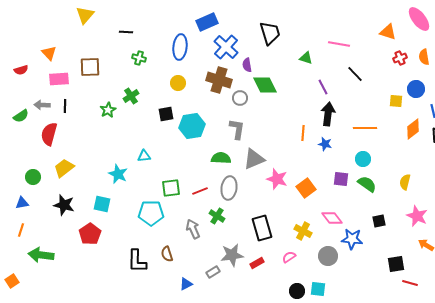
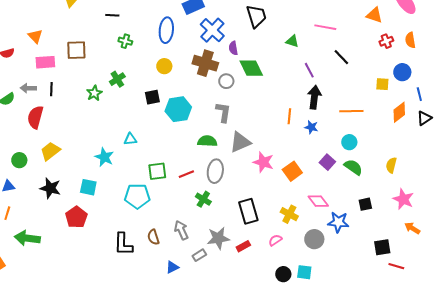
purple square: (341, 179) -> (327, 162), turned 35
gray arrow: (193, 229) -> (181, 230), moved

